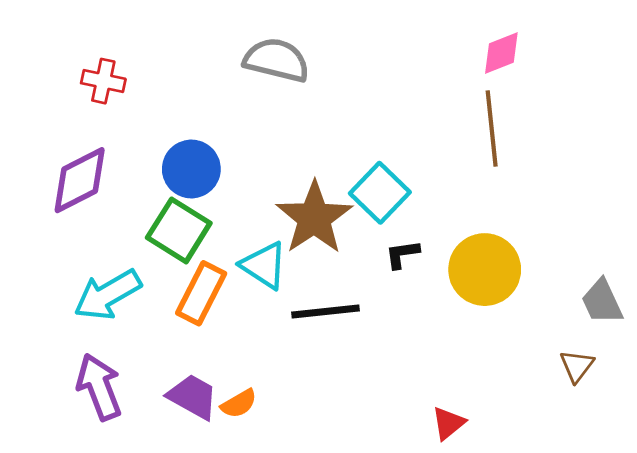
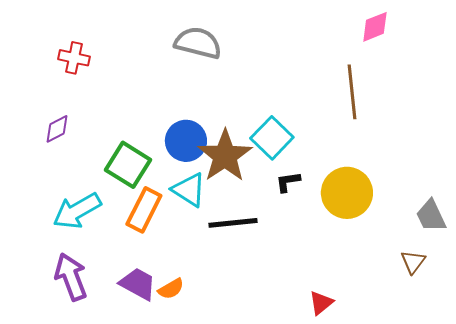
pink diamond: (501, 53) -> (375, 27), moved
blue circle: (191, 169) -> (186, 141), moved
purple diamond: (80, 180) -> (57, 129), size x0.6

